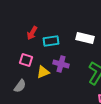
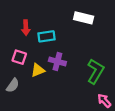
red arrow: (32, 33) -> (26, 28), turned -32
white rectangle: (85, 38) -> (84, 18), moved

